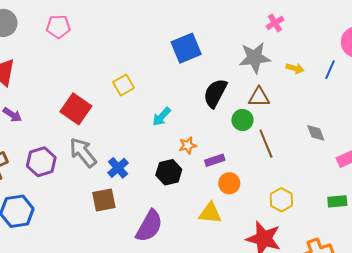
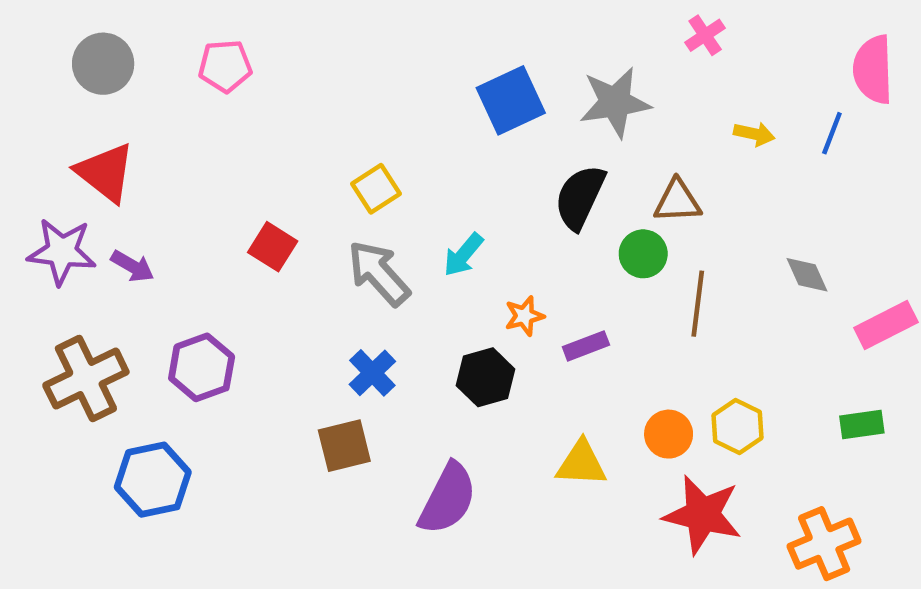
gray star: (255, 58) -> (615, 102), moved
red square: (76, 109) -> (273, 247), size x0.7
brown line: (266, 144) -> (698, 304), turned 32
gray arrow: (83, 153) -> (379, 273), moved
orange circle: (229, 183) -> (669, 434), moved

